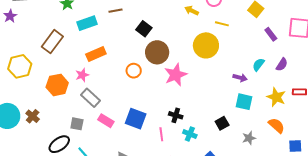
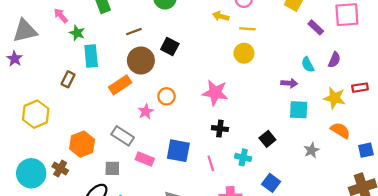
cyan rectangle: (87, 23) -> (91, 56), moved, turned -66
yellow line: (222, 24) -> (247, 29), moved
brown rectangle: (52, 42) -> (68, 79), size x0.6
yellow circle: (206, 45) -> (244, 53), size x0.7
brown circle: (157, 52) -> (141, 61), moved
cyan semicircle: (258, 65) -> (308, 65), turned -56
pink star: (82, 75) -> (146, 111), moved
pink star: (176, 75) -> (215, 93), turned -30
orange hexagon: (57, 85) -> (82, 144), moved
black cross: (176, 115) -> (220, 129), moved
black square: (222, 123) -> (267, 139), moved

